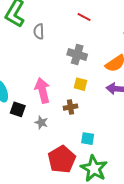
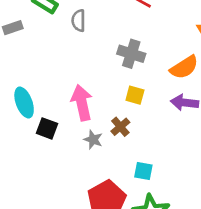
brown cross: (70, 107) -> (120, 127), turned -32
gray star: (41, 122) -> (93, 140), moved

